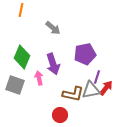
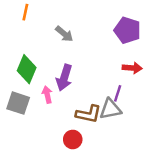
purple pentagon: (85, 54) -> (127, 30), moved, turned 30
purple arrow: (53, 64) -> (64, 78), turned 35
red arrow: (106, 88) -> (132, 68), moved, turned 56

